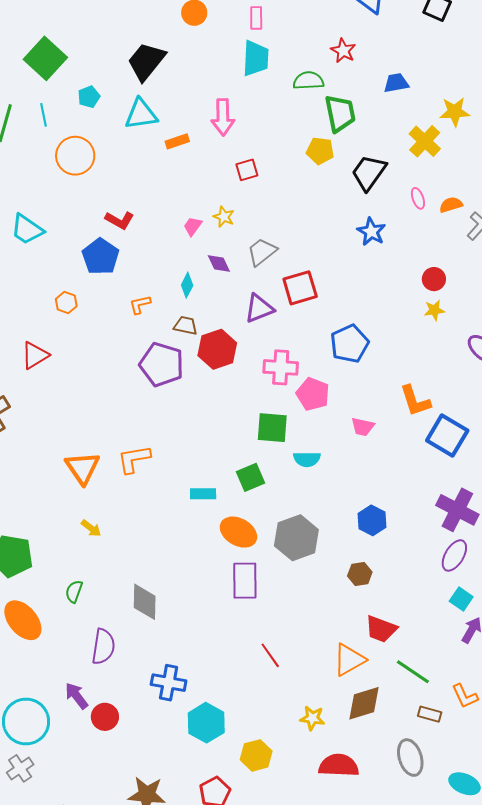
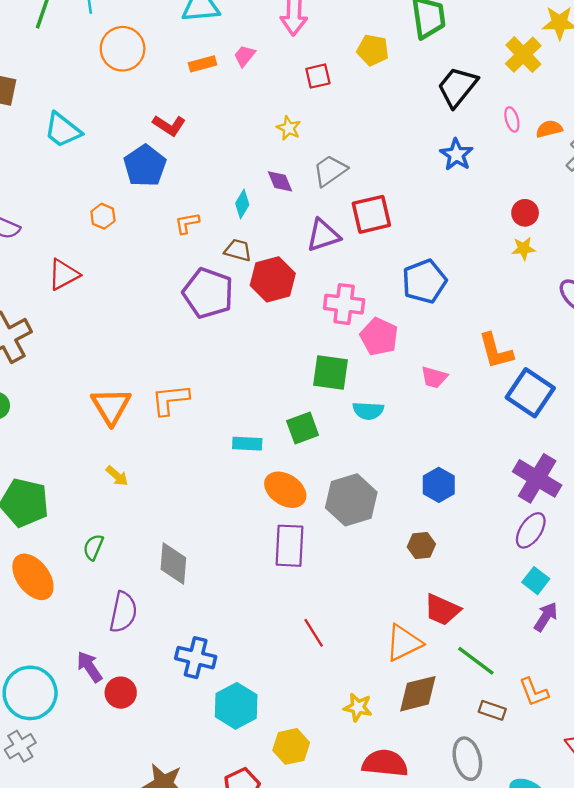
orange rectangle: (177, 141) -> (203, 64), moved
yellow pentagon: (320, 151) -> (373, 50), moved
pink trapezoid: (193, 226) -> (245, 56), moved

